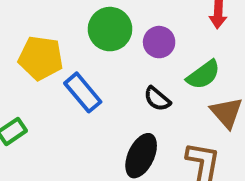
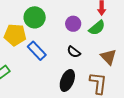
green circle: (110, 29) -> (35, 17), moved
green semicircle: (203, 75) -> (97, 28), moved

